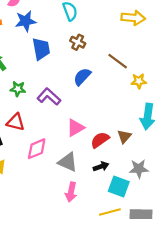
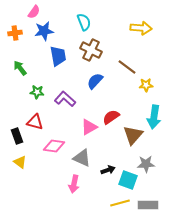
brown cross: (78, 42) -> (91, 50), size x1.5
brown triangle: (124, 137) -> (133, 135), size x1.5
red semicircle: (100, 140) -> (111, 117), moved
pink diamond: (37, 149) -> (54, 146), turned 30
black arrow: (101, 166) -> (108, 170), moved
pink arrow: (71, 192) -> (74, 184), moved

